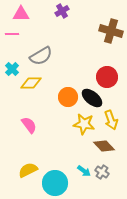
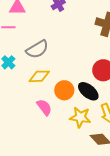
yellow diamond: (31, 83) -> (39, 76), moved
pink semicircle: (29, 125) -> (44, 107), moved

